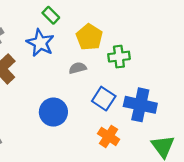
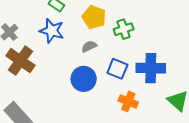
blue circle: (53, 112) -> (84, 79), moved

